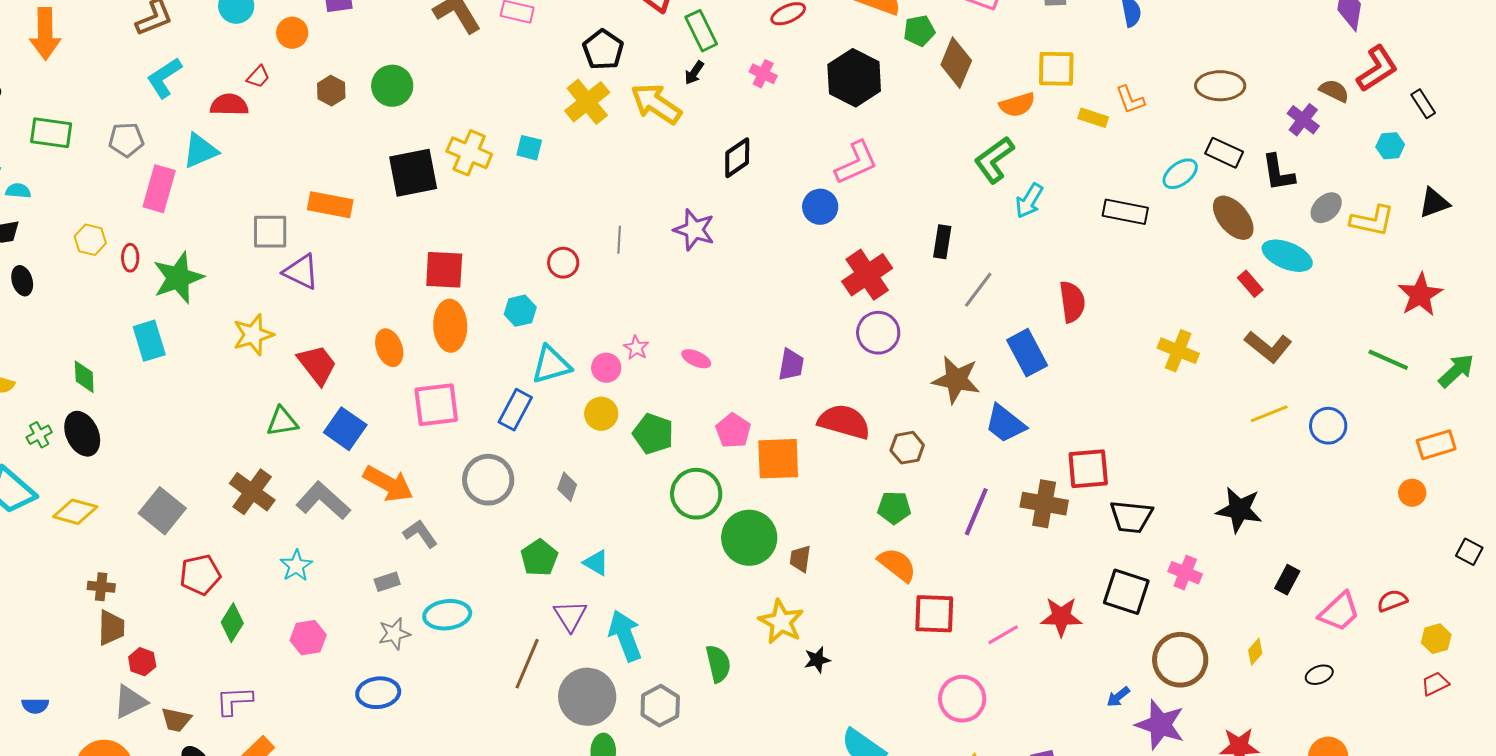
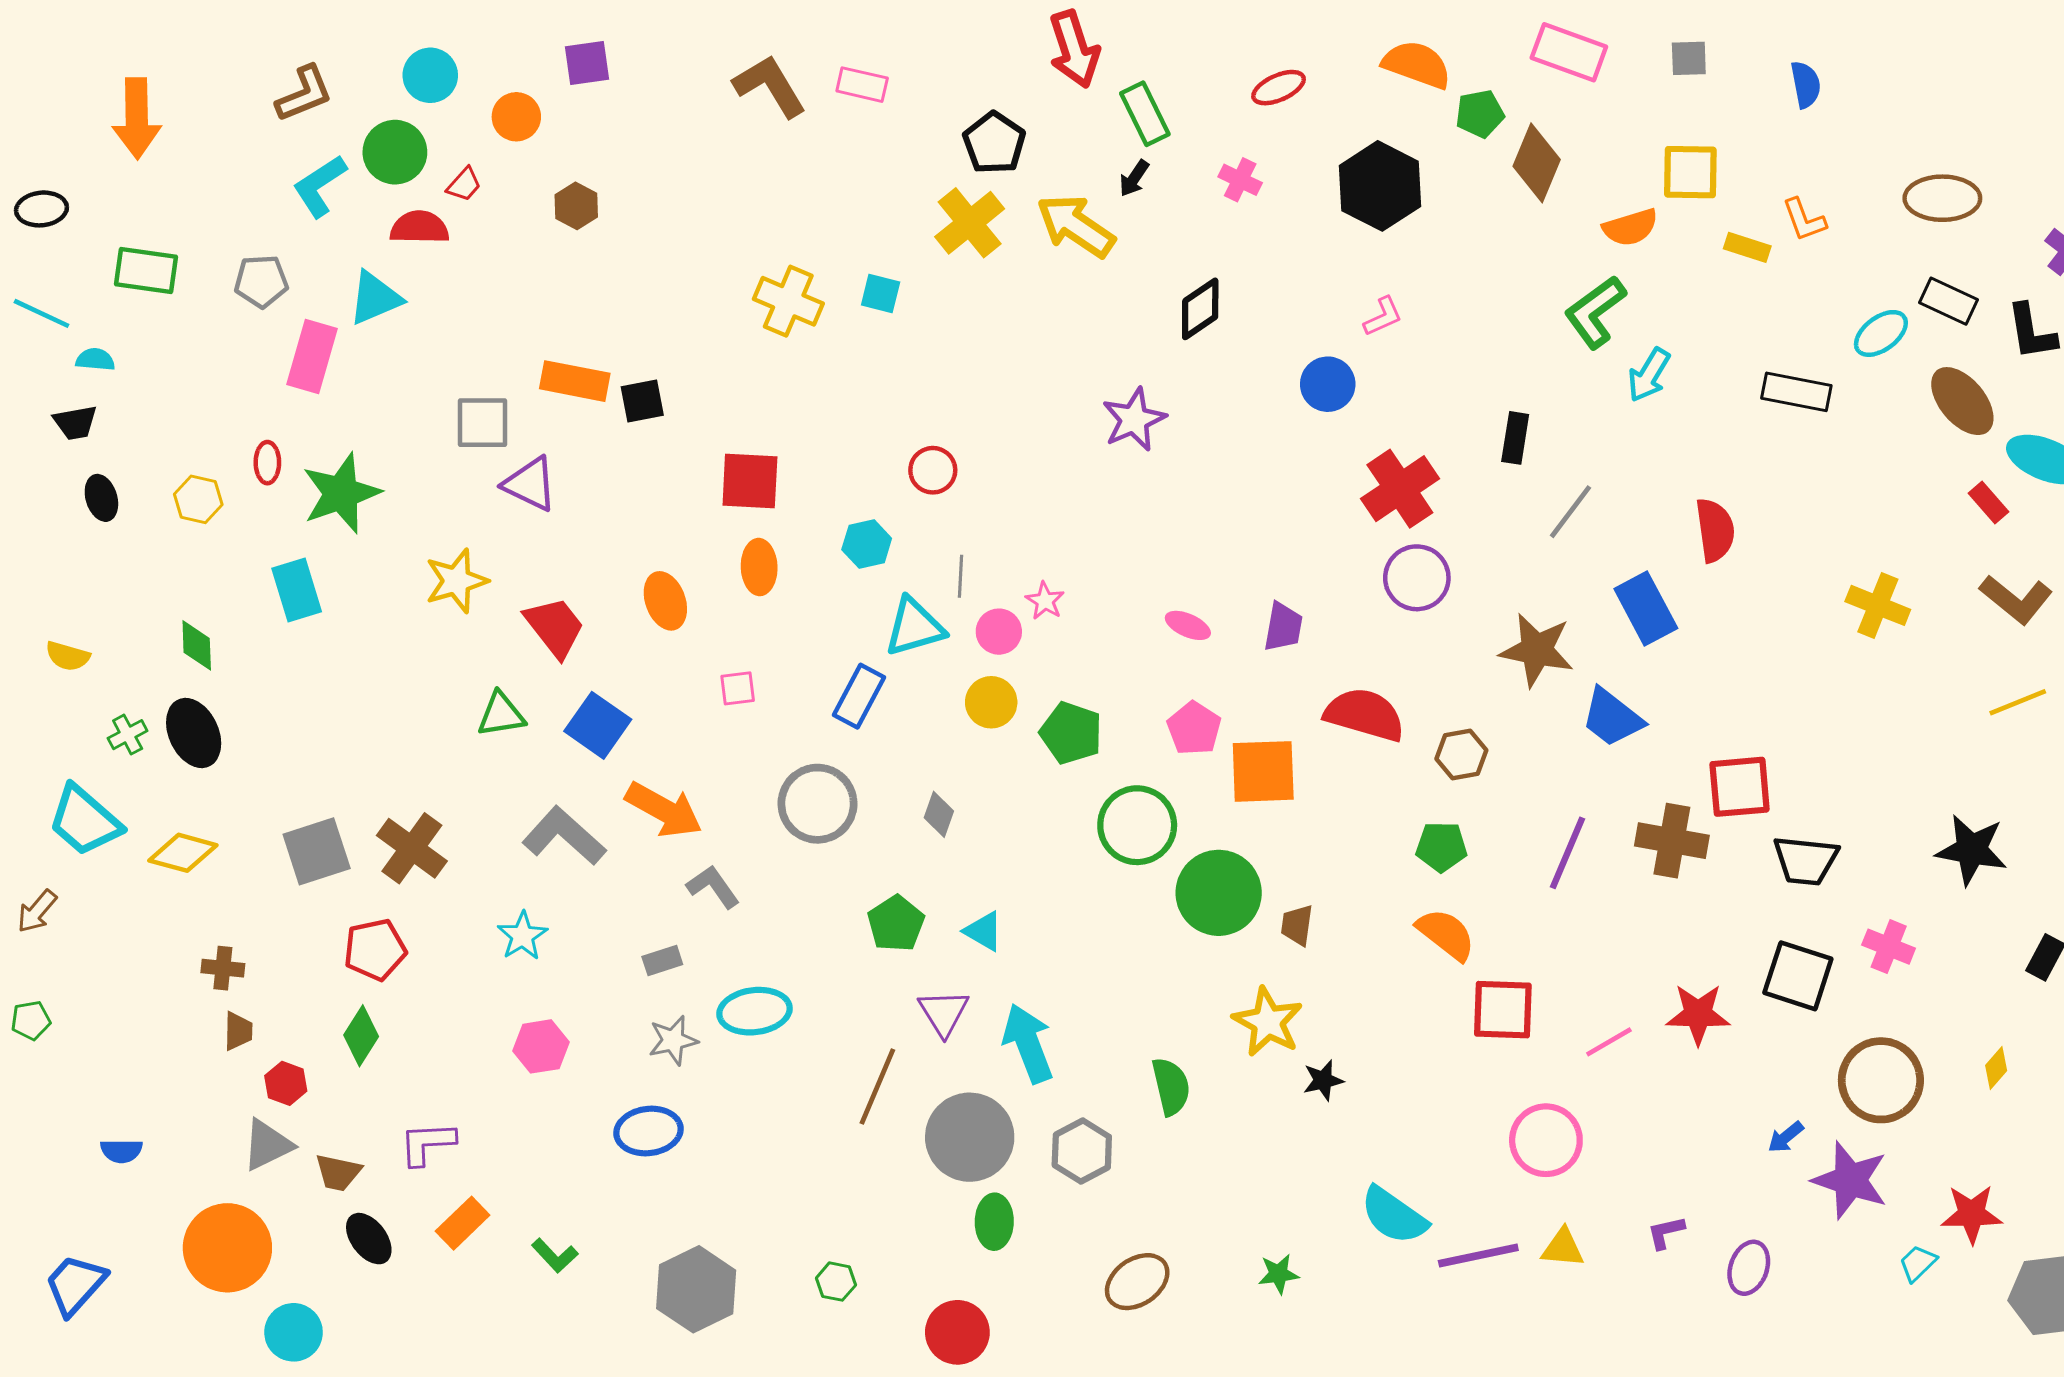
green circle: (392, 86) -> (395, 152), moved
pink L-shape: (856, 163) -> (1383, 317), size x0.6
black square: (413, 173) -> (642, 401), moved, size x0.6
purple star: (694, 230) -> (1134, 420), turned 30
yellow hexagon: (90, 240) -> (198, 499), moved
gray line: (619, 240) -> (960, 576), moved
orange ellipse: (450, 326) -> (759, 567), size x0.7
pink ellipse: (696, 359) -> (1188, 625), moved
pink square: (436, 405) -> (738, 688), size x0.5
brown cross: (252, 492) -> (412, 848), moved
gray square: (162, 511) -> (317, 851), turned 33
green diamond: (232, 623) -> (361, 1036), moved
brown trapezoid: (111, 628) -> (238, 1031), size x0.7

